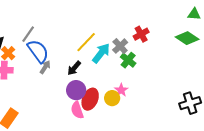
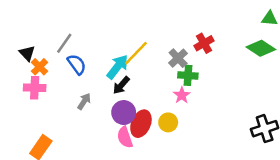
blue semicircle: (38, 51) -> (77, 64), size x0.7
cyan arrow: (101, 53) -> (117, 67), moved
green cross: (128, 60) -> (188, 75), turned -35
gray arrow: (45, 67) -> (84, 101), moved
pink star: (121, 90) -> (182, 95), moved

